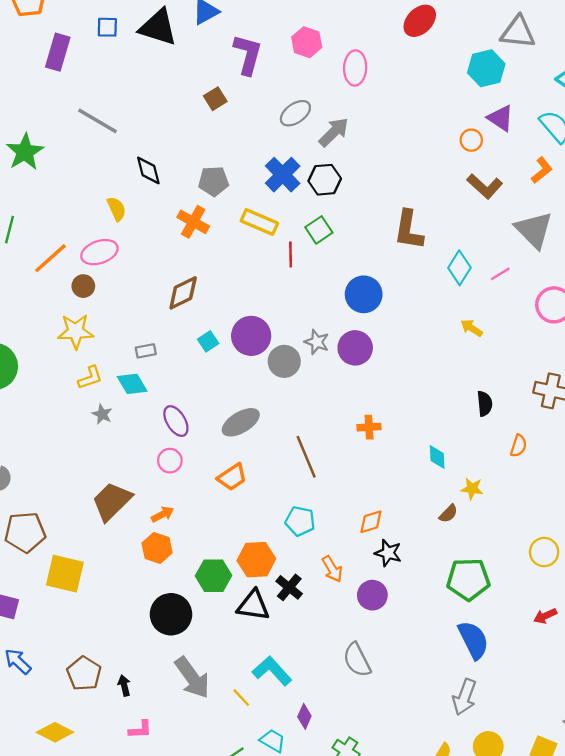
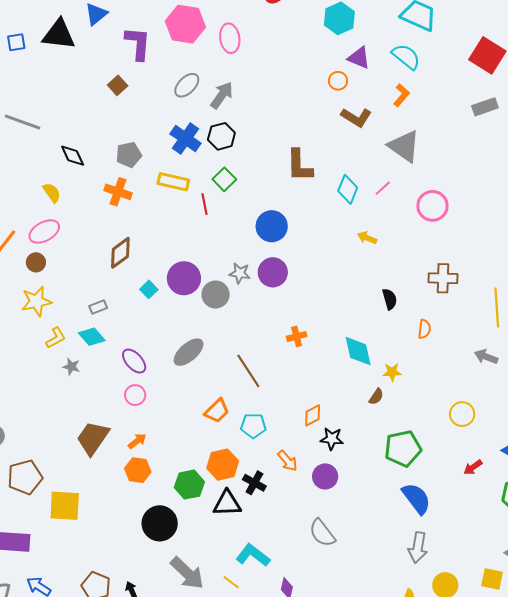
pink hexagon: (307, 42) -> (185, 24), size x1.5
cyan diamond: (437, 457) -> (358, 351), size x1.6
orange trapezoid: (232, 477) -> (217, 411), moved

